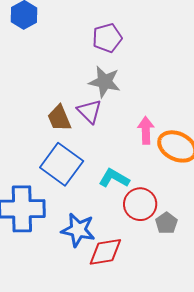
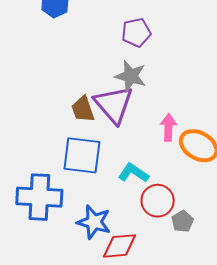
purple triangle: (89, 111) -> (114, 104), size x1.6
blue square: (62, 164) -> (82, 155), turned -33

